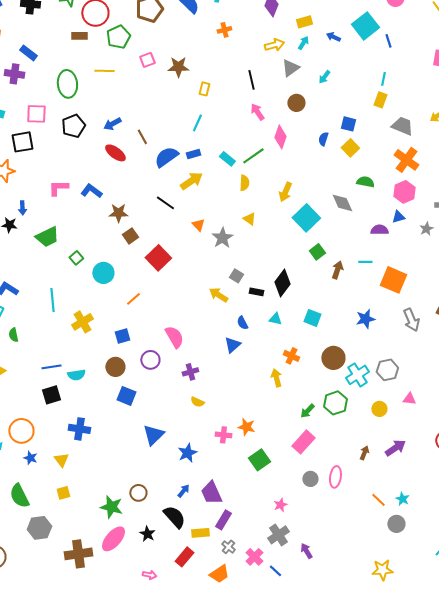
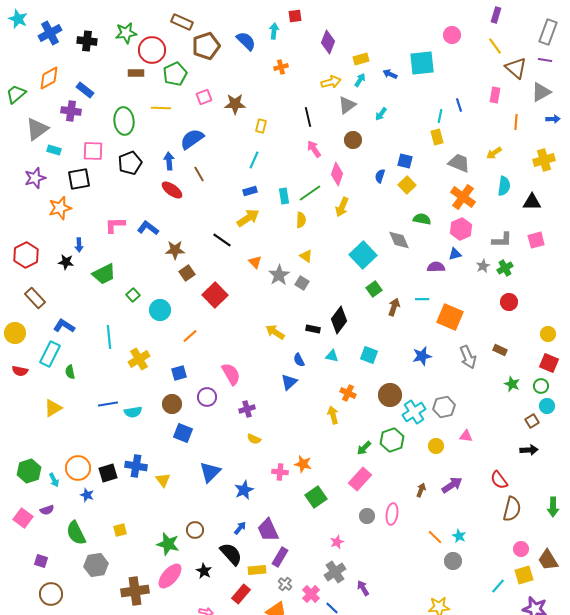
cyan square: (365, 26) -> (422, 63), turned 32
blue line: (388, 41) -> (459, 105), moved
yellow rectangle: (380, 100) -> (437, 137), turned -35
blue arrow: (112, 124) -> (169, 161), turned 114
blue semicircle: (166, 157) -> (192, 139), moved
cyan rectangle: (227, 159) -> (284, 196), turned 42
yellow arrow: (285, 192) -> (342, 207), moved
gray square: (236, 276) -> (302, 283), moved
black square: (51, 395) -> (108, 473), moved
yellow triangle: (61, 460) -> (163, 480), moved

